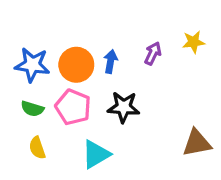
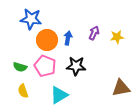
yellow star: (194, 42) -> (117, 37), moved
blue star: (32, 65) -> (31, 19), moved

